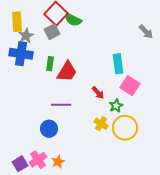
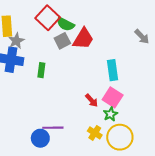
gray square: (52, 32) -> (62, 41), moved
red trapezoid: (67, 72) -> (83, 39), moved
pink square: (130, 86) -> (113, 97), moved
purple line: (61, 105) -> (53, 128), moved

